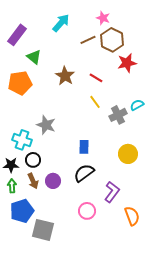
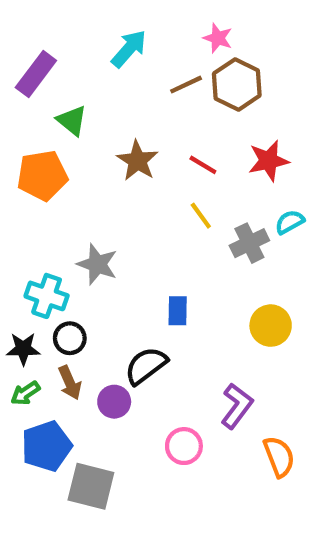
red star: (127, 63) -> (268, 161), moved
black semicircle: (84, 173) -> (146, 366), moved
purple circle: (53, 181) -> (114, 402), moved
green arrow: (12, 186) -> (25, 393), turned -120

